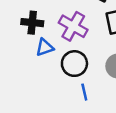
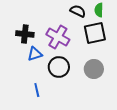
blue line: (84, 92) -> (37, 90), moved

